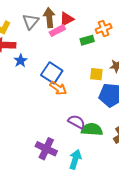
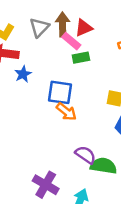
pink rectangle: (57, 31) -> (71, 41), turned 63
green rectangle: (87, 40) -> (81, 58), moved
blue square: (52, 73) -> (60, 92), turned -30

